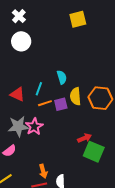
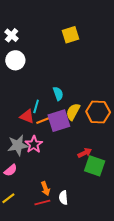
red triangle: (17, 94) -> (27, 116), moved
yellow semicircle: (75, 96) -> (73, 112), turned 36
purple square: (61, 104) -> (59, 121), size x1.6

